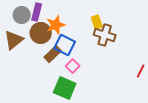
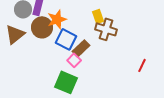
brown rectangle: (53, 54) -> (81, 48), moved

